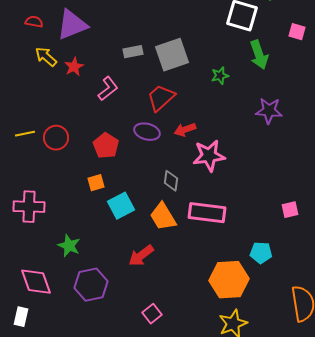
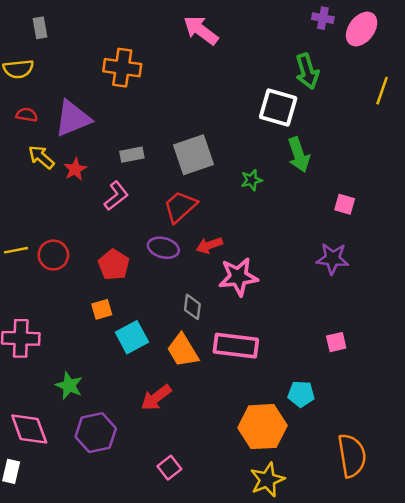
pink square: (297, 32) -> (345, 204), moved
gray rectangle: (133, 52) -> (132, 155), moved
purple star: (269, 111) -> (333, 259), moved

